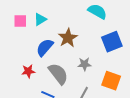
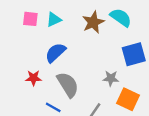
brown star: (68, 38) -> (93, 22), moved
gray star: (84, 64) -> (111, 78), moved

